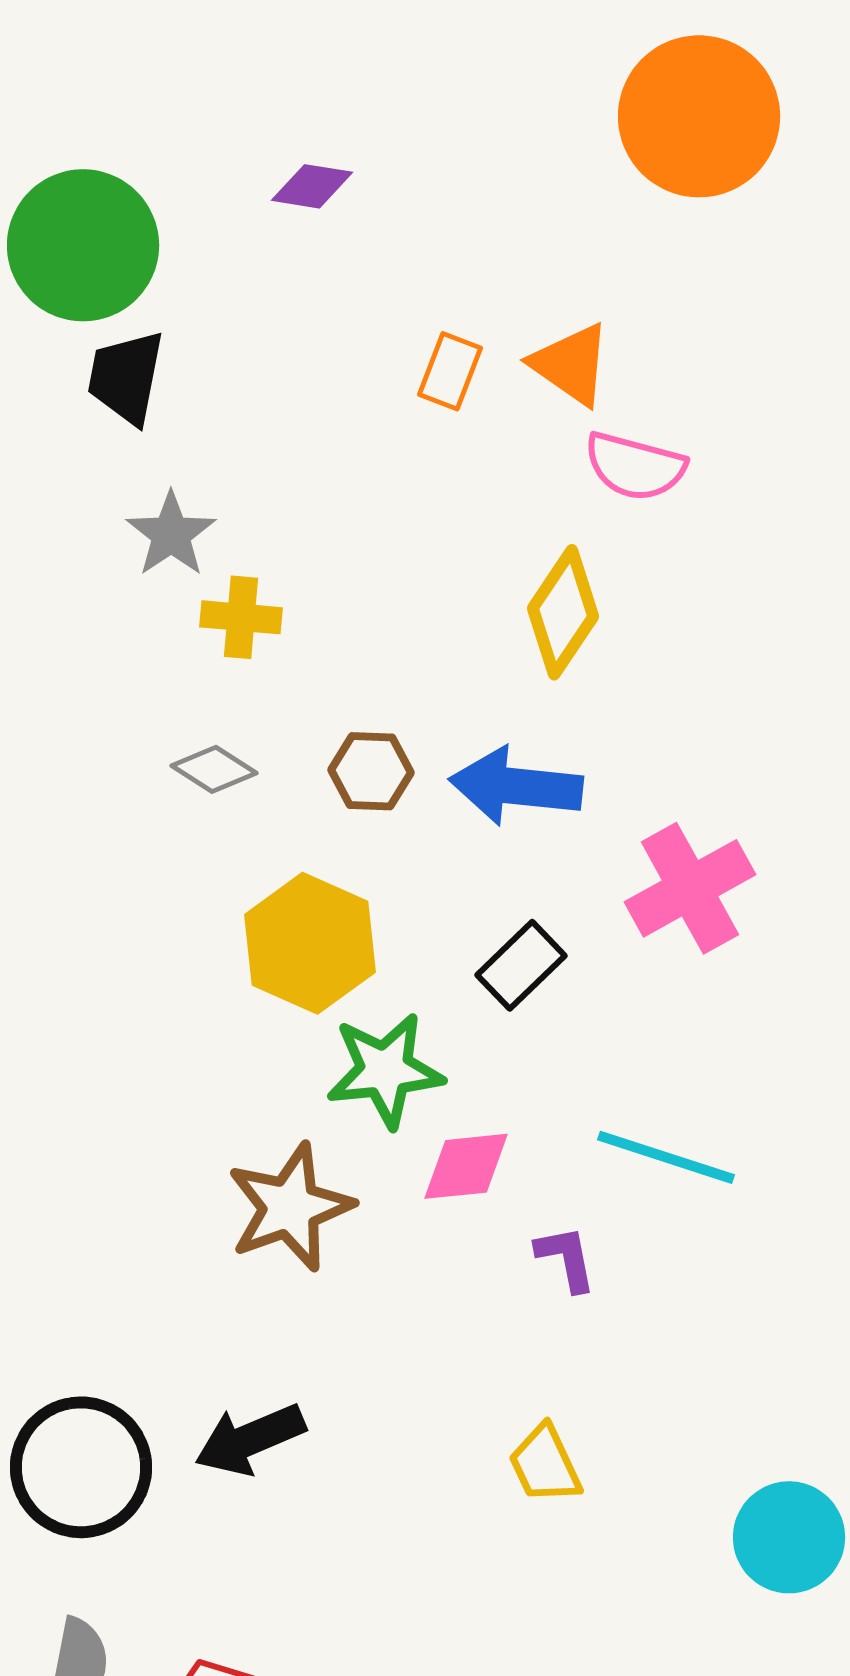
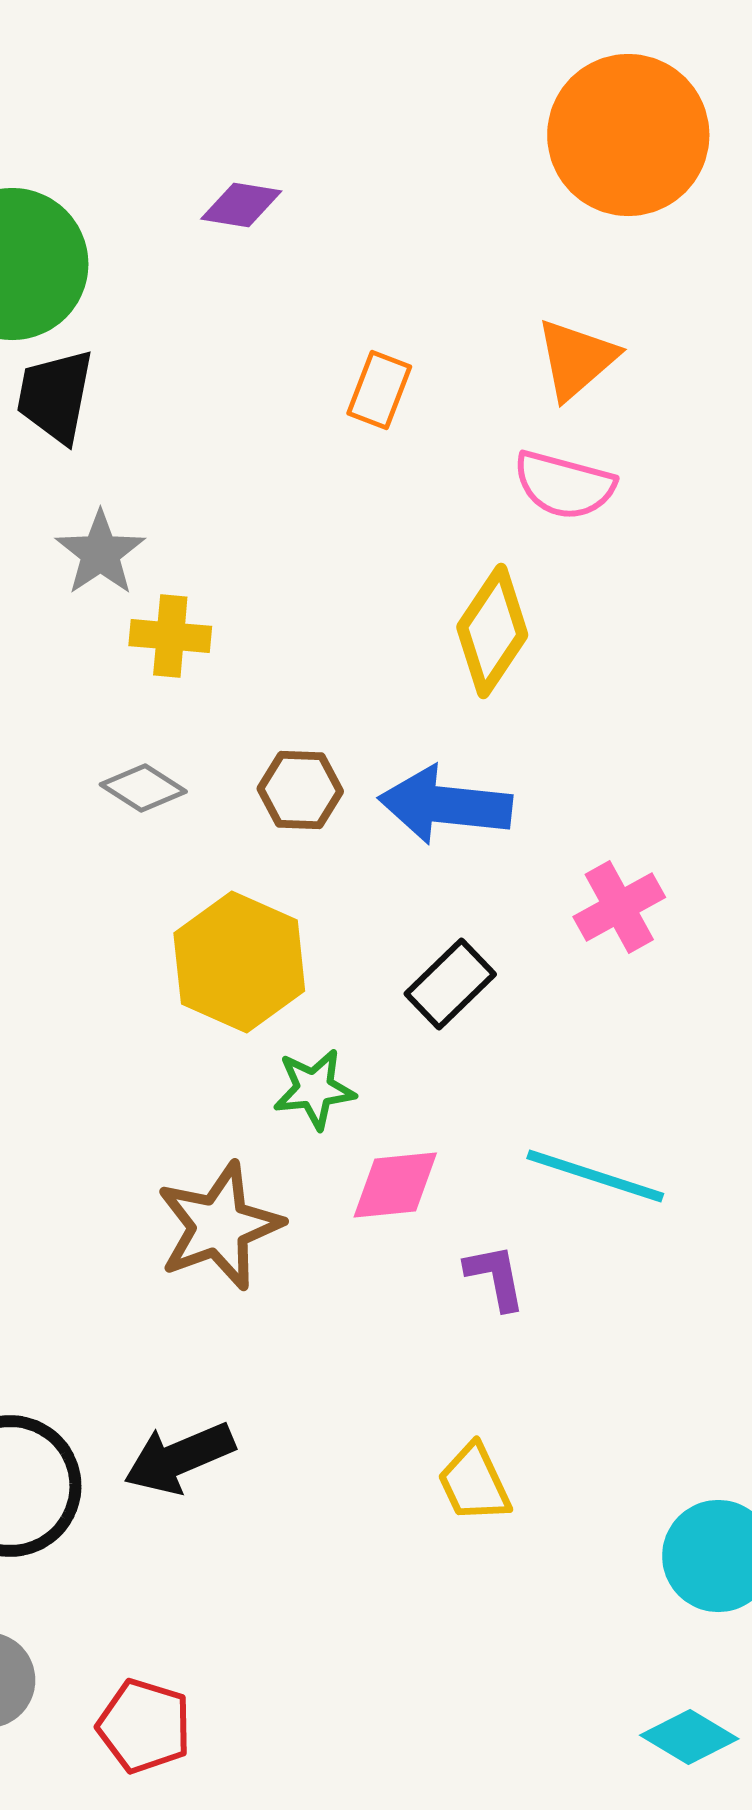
orange triangle: (571, 364) -> (576, 359), moved, turned 44
pink cross: (690, 888) -> (619, 907), size x0.7
green star: (385, 1070) -> (314, 1089), size x0.7

